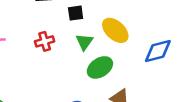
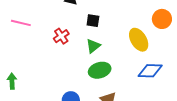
yellow ellipse: (115, 30) -> (139, 40), moved
red cross: (45, 41) -> (61, 36), turned -35

